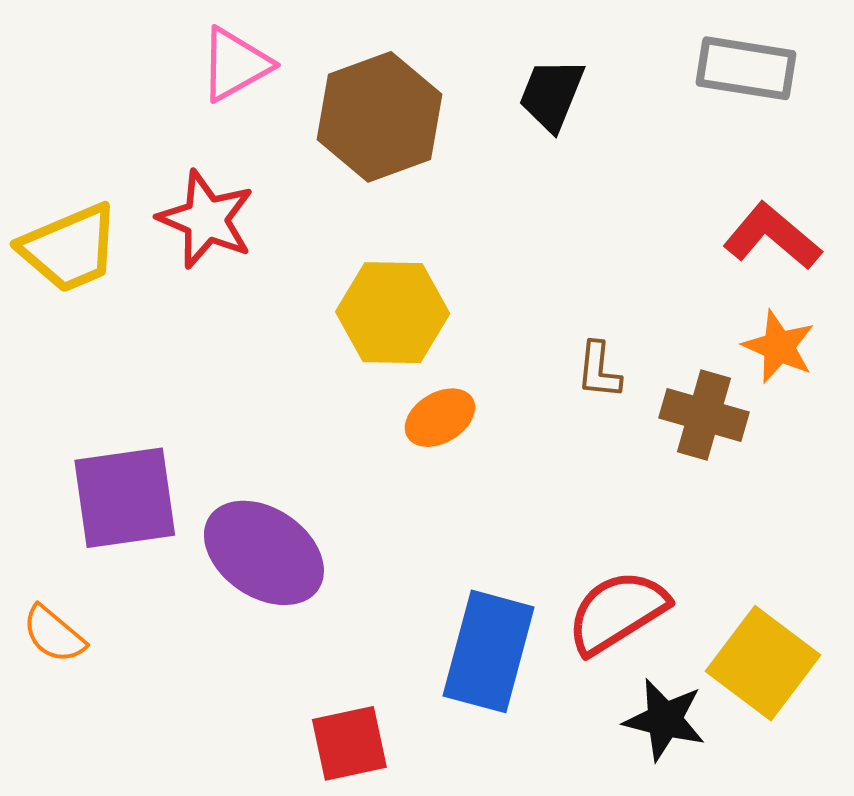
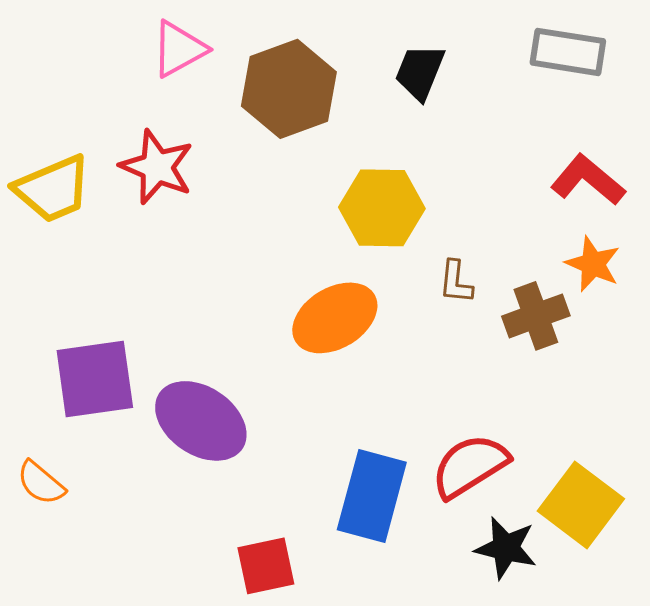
yellow hexagon: (393, 313) -> (382, 208), moved
brown cross: (704, 415) -> (536, 316), turned -36
orange ellipse: (440, 418) -> (335, 318), size x1.6

